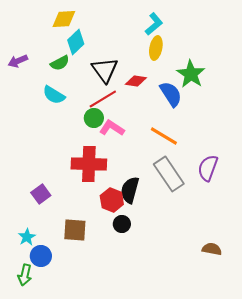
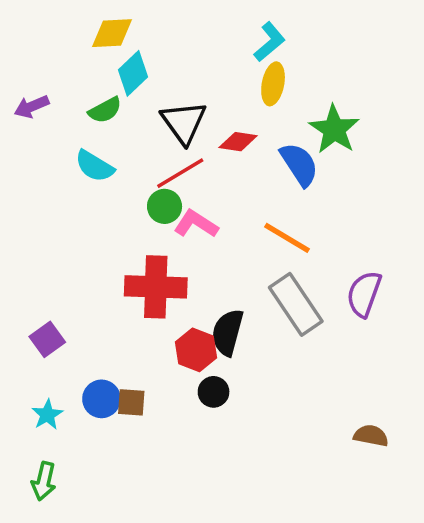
purple square: (41, 194) -> (47, 339), moved
brown square: (75, 230) -> (131, 402), size x0.7
blue circle: (41, 256) -> (101, 399), moved

